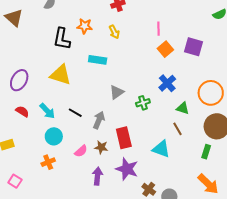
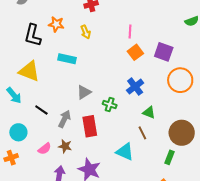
orange circle: (211, 93) -> (180, 80), moved
green cross: (143, 103) -> (110, 104), turned 32
cyan arrow: (47, 111) -> (14, 95), moved
red rectangle: (124, 138) -> (90, 126), moved

